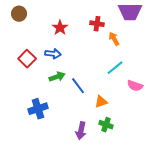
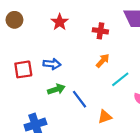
red star: (60, 28) -> (60, 22), moved
orange arrow: (114, 39) -> (103, 61), moved, turned 72
red square: (27, 59) -> (23, 69), turned 36

